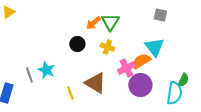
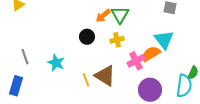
yellow cross: (107, 47) -> (117, 40), turned -32
gray line: (29, 75) -> (25, 57), moved
purple circle: (140, 85) -> (150, 90), moved
yellow line: (70, 93) -> (86, 80), moved

